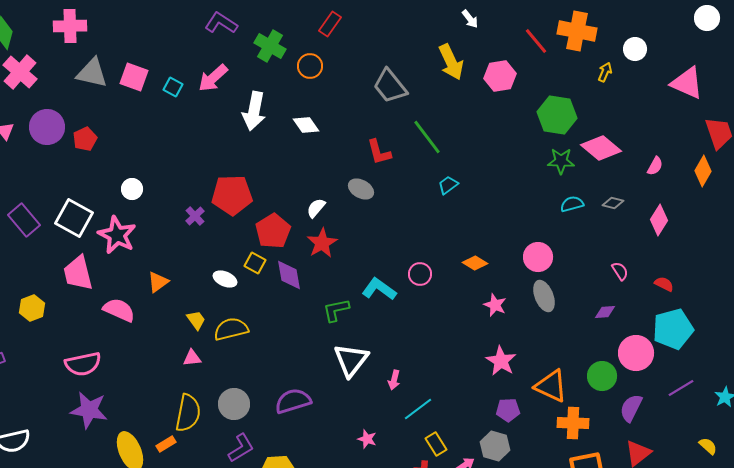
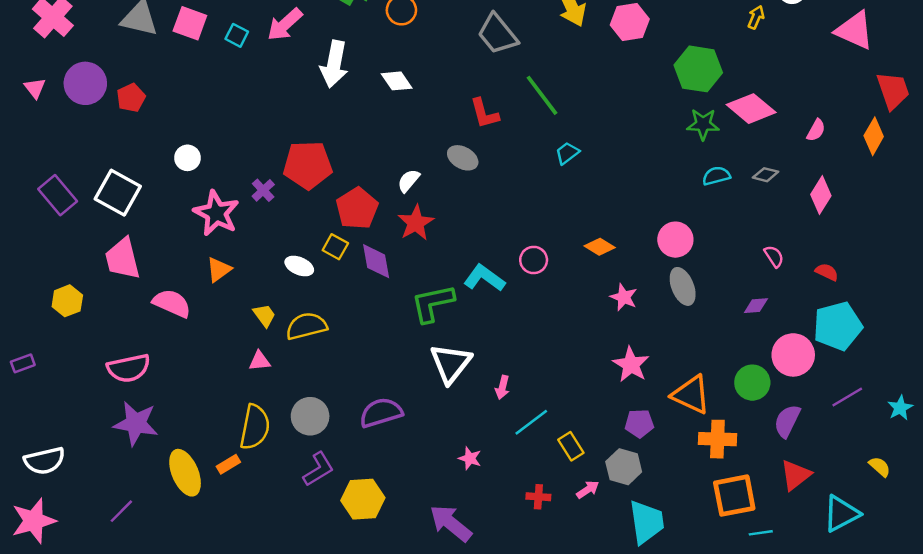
pink star: (117, 235) -> (216, 213), moved
green L-shape: (336, 310) -> (433, 303), size x1.4
yellow rectangle: (436, 444) -> (571, 446), moved

